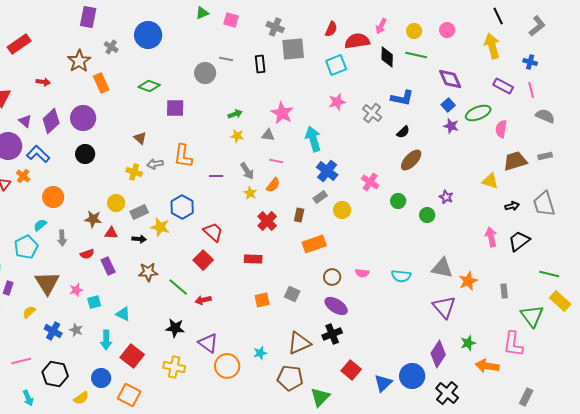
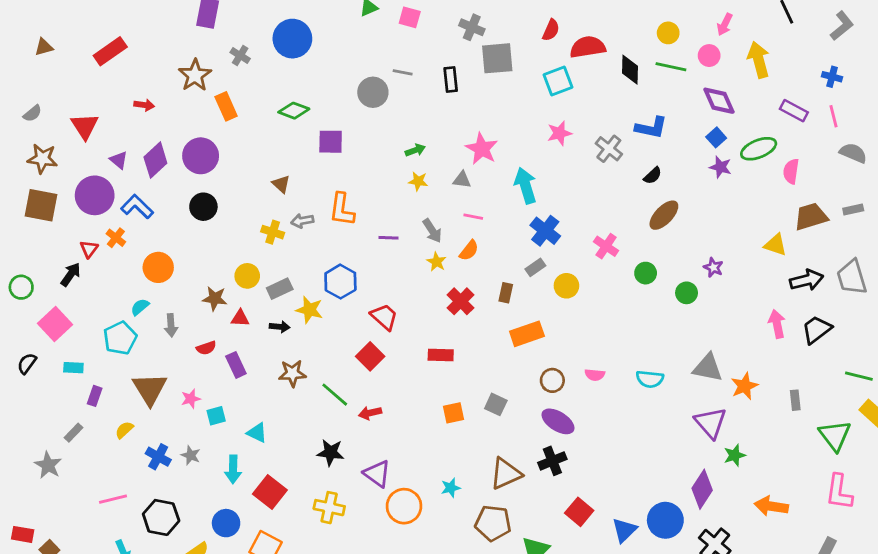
pink arrow: (381, 26) -> (725, 24), moved
pink circle: (447, 30) -> (709, 56), moved
yellow arrow: (492, 46) -> (759, 60), moved
black arrow: (512, 206) -> (807, 280), size x1.6
green star: (468, 343) -> (735, 455), moved
pink L-shape: (513, 344) -> (839, 492), moved

